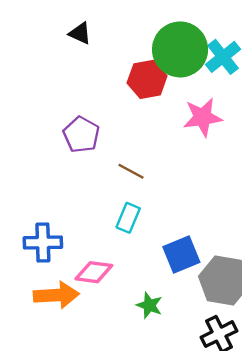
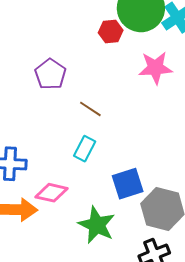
red hexagon: (147, 79) -> (111, 31), size x0.7
green star: (149, 305) -> (97, 225), size x1.6

